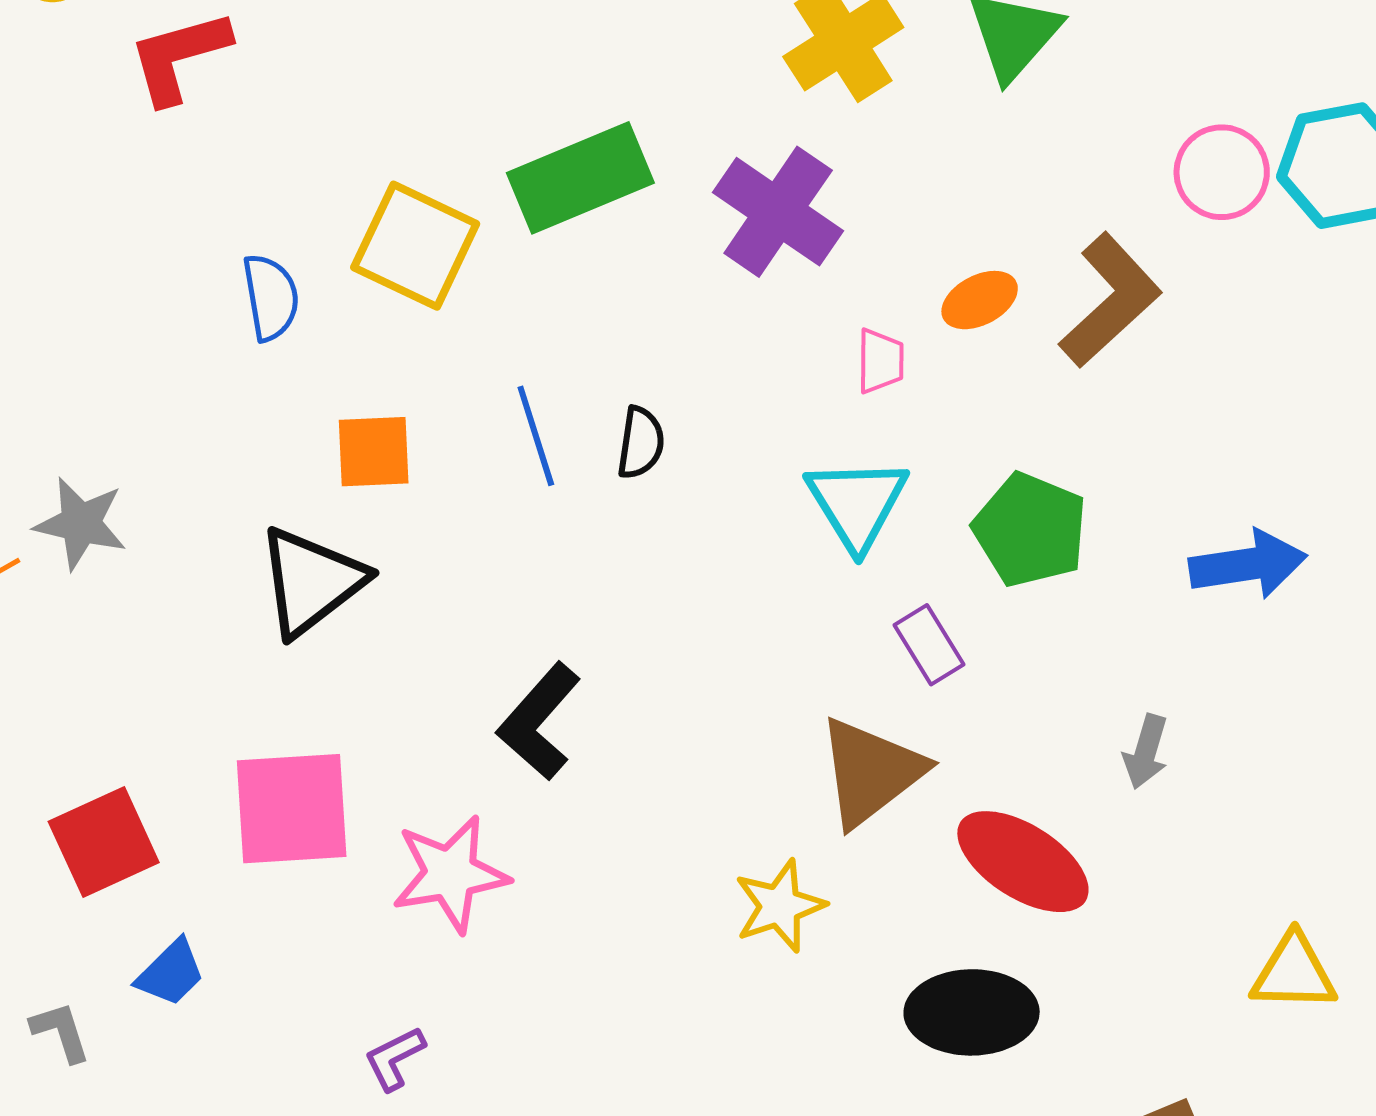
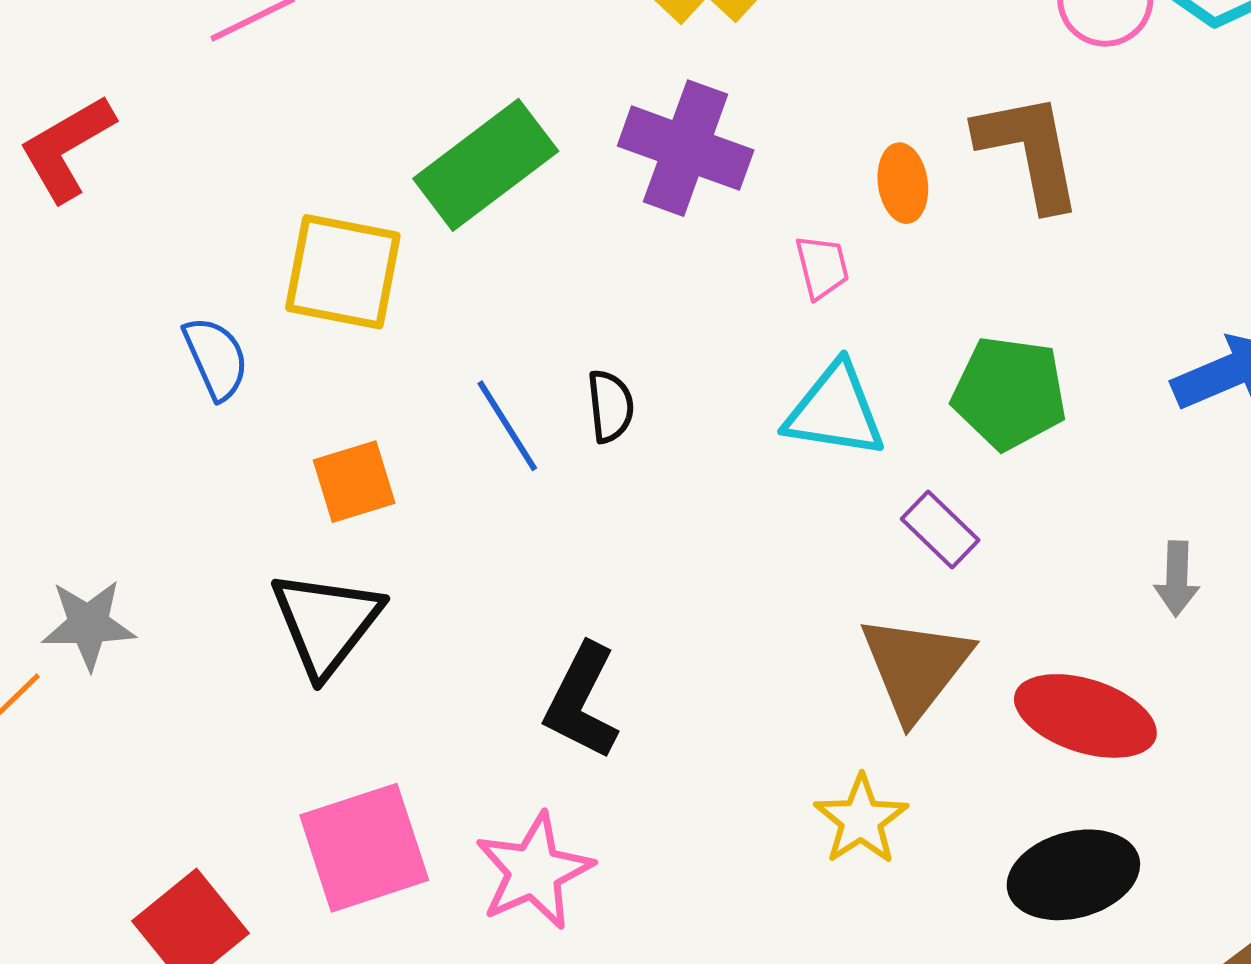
orange ellipse: (980, 300) -> (903, 183), turned -56
brown L-shape: (1110, 300) -> (1029, 151), turned -44
cyan triangle: (857, 503) -> (835, 411), turned -35

